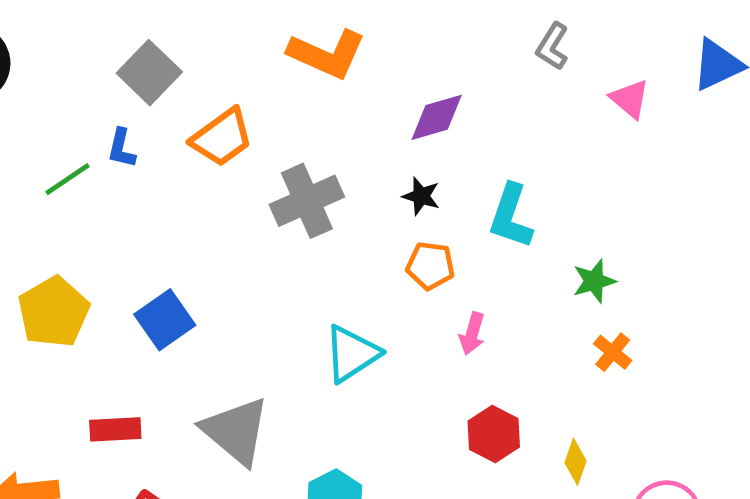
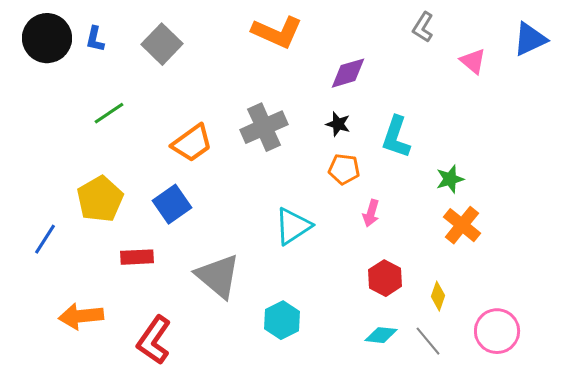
orange trapezoid: (222, 137) -> (192, 143), moved
blue L-shape: (122, 148) -> (95, 39), moved
orange cross: (613, 352) -> (462, 225), size x1.5
red rectangle: (115, 429) -> (137, 257), moved

